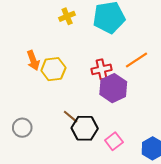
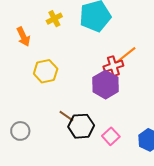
orange arrow: (33, 60) -> (23, 37), moved
red cross: (101, 69) -> (113, 66), moved

